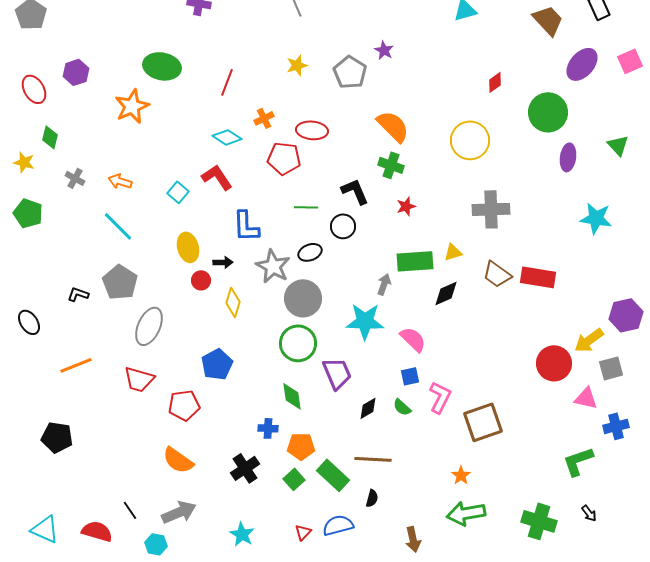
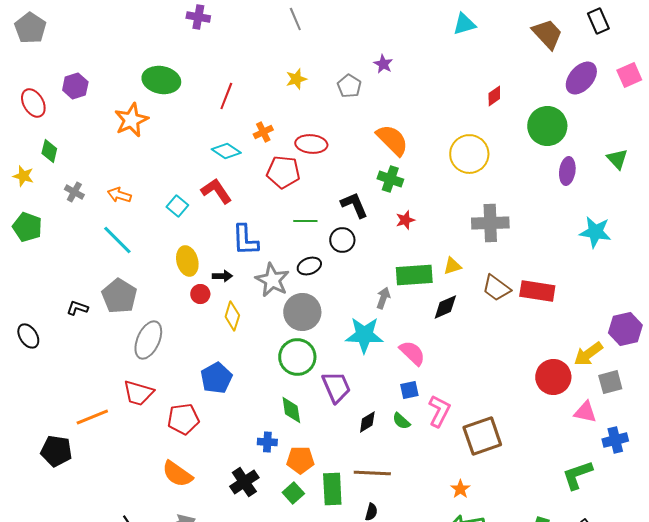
gray pentagon: (350, 72) -> (349, 86), size x0.7
orange line: (76, 365) -> (92, 417), moved
green rectangle: (333, 475) -> (332, 489), turned 44

